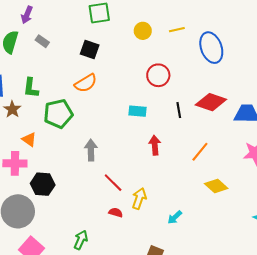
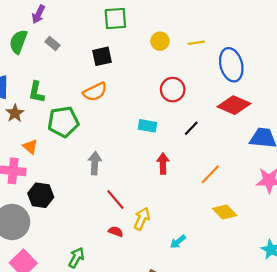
black square: (90, 49) -> (102, 56), turned -36
red diamond: (211, 102) -> (234, 105), moved
black line: (179, 110) -> (191, 128), turned 49

